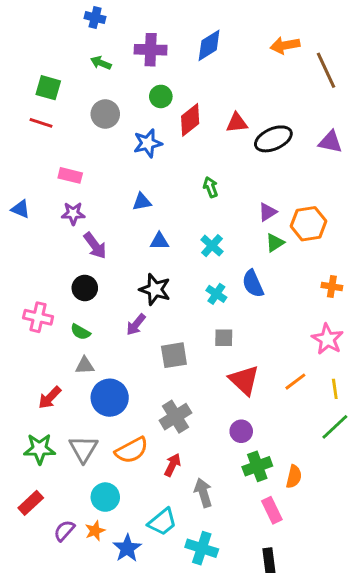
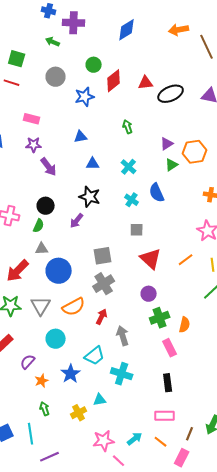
purple cross: (151, 50) -> (74, 23), moved
black circle: (85, 288) -> (46, 206), moved
green semicircle: (80, 332) -> (39, 226), turned -96
gray square: (174, 355) -> (103, 256), moved
red arrow: (50, 398) -> (18, 271), size x1.4
orange star: (95, 531) -> (42, 381), moved

